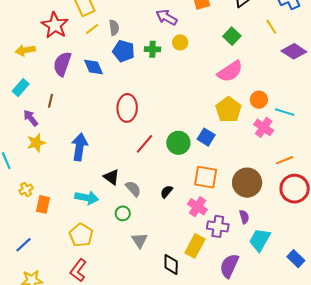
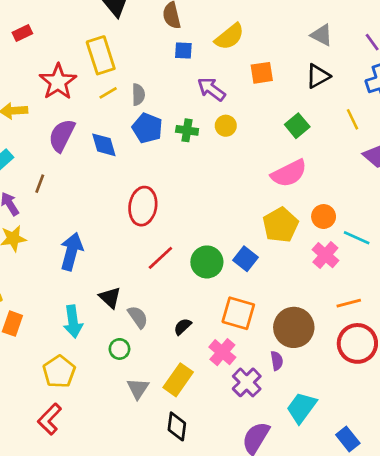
cyan arrow: (87, 198) -> (73, 322), turned 65
purple semicircle: (244, 217) -> (277, 361), moved
purple cross: (218, 226) -> (247, 382), turned 30
yellow rectangle: (195, 246) -> (178, 380), moved

